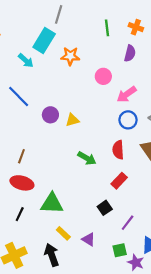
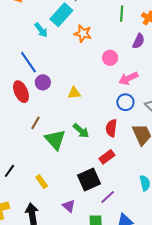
purple circle: (50, 115) -> (43, 82), moved
brown line: (21, 156) -> (35, 123), moved
red ellipse: (22, 183) -> (21, 92), moved, turned 40
green triangle: (52, 203) -> (55, 140), moved, turned 35
black square: (105, 208) -> (89, 179), size x1.6
yellow rectangle: (63, 233) -> (42, 182), moved

